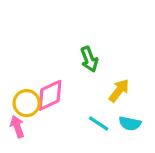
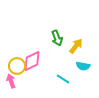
yellow arrow: (119, 91) -> (76, 46), moved
cyan semicircle: (130, 123) -> (83, 66), moved

